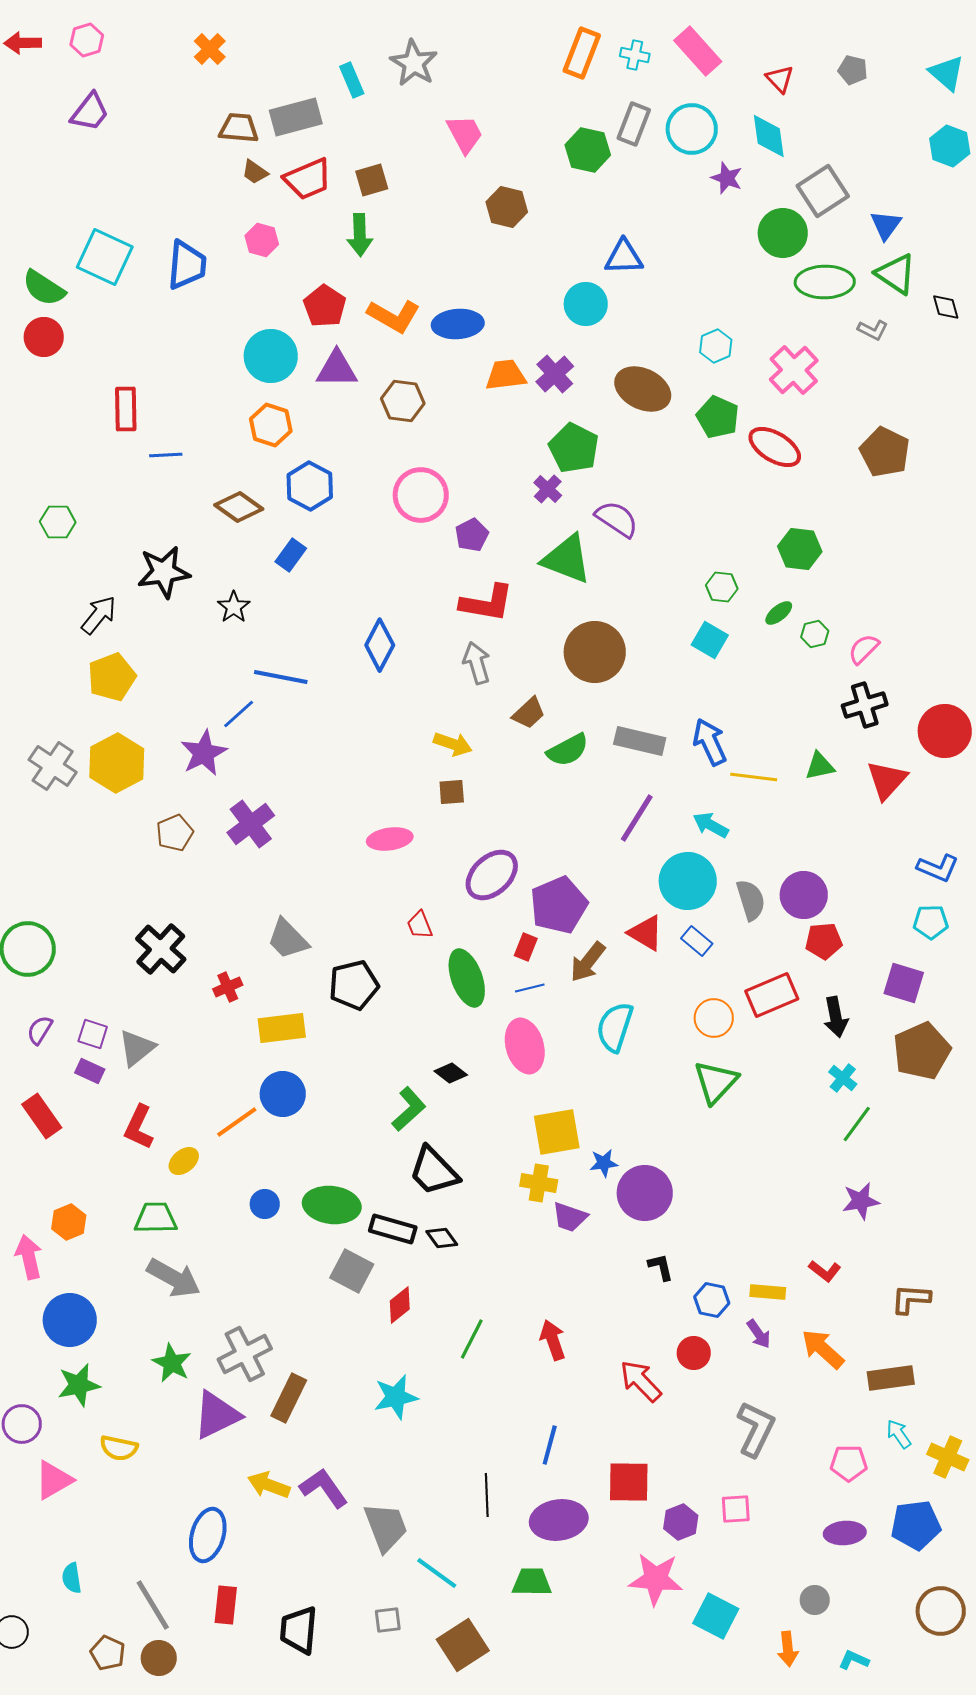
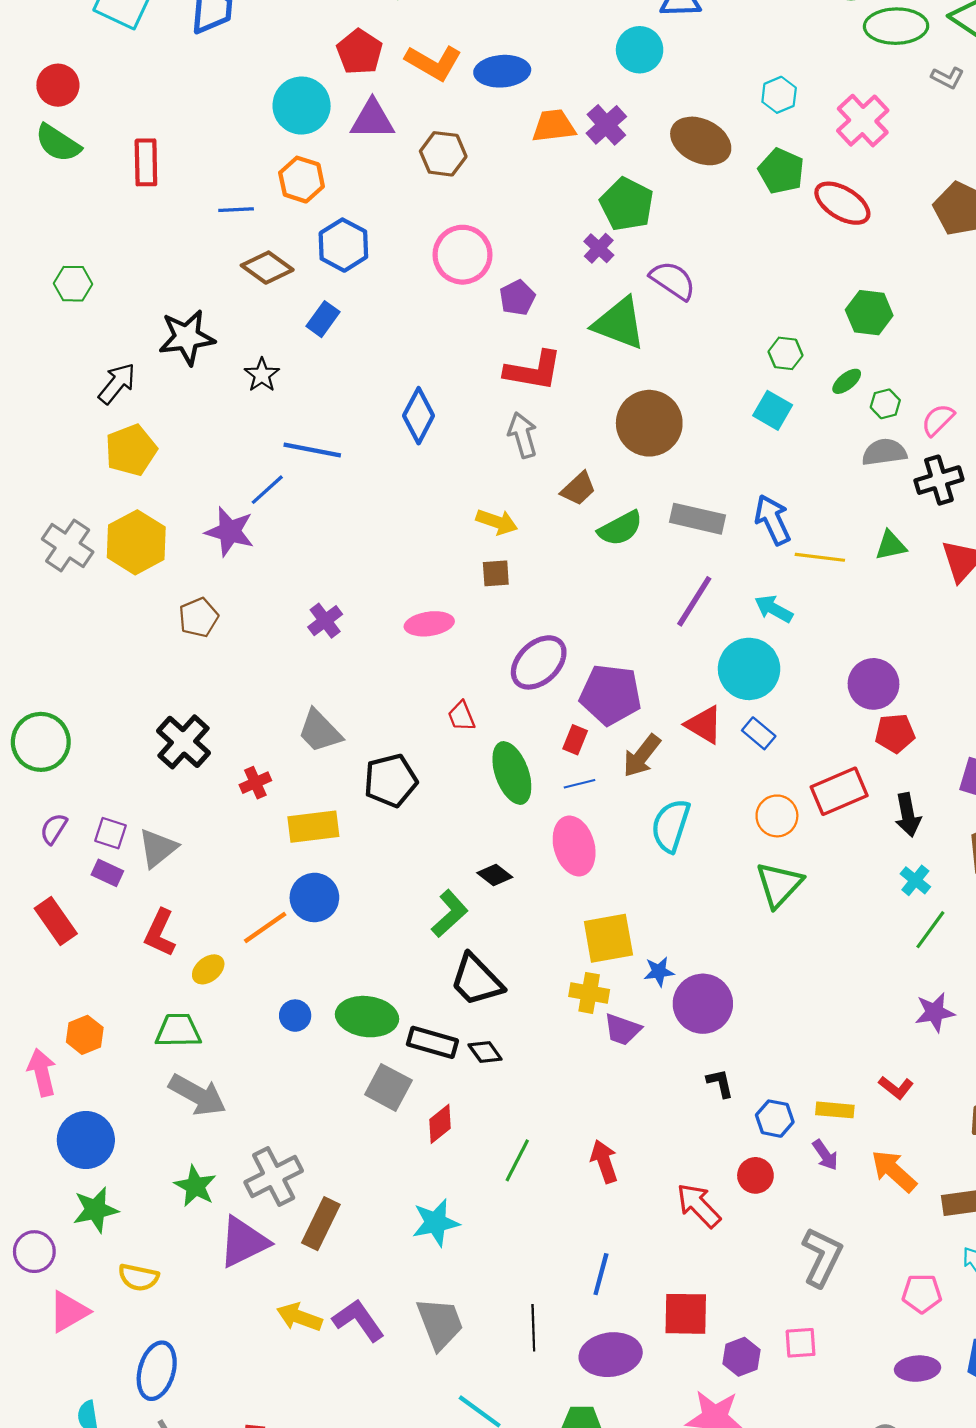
green semicircle: (44, 288) -> (58, 143), moved
blue line: (166, 455) -> (236, 210), moved
purple star: (204, 753) -> (230, 532), turned -30
purple cross: (251, 824) -> (325, 621), moved, size x0.7
gray semicircle: (751, 900) -> (884, 452), moved, turned -81
purple pentagon: (559, 905) -> (611, 695), turned 30
gray trapezoid: (386, 1527) -> (440, 1323), moved
blue ellipse: (208, 1535) -> (157, 1371), moved

